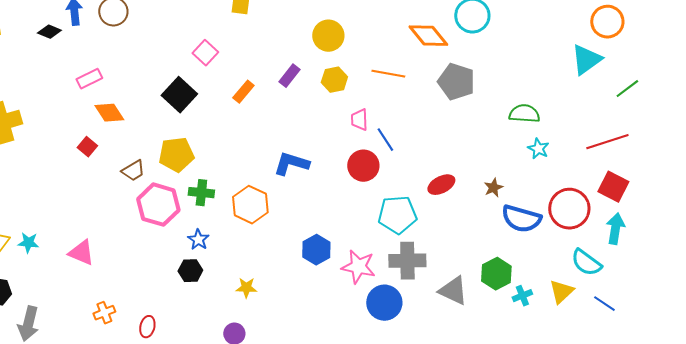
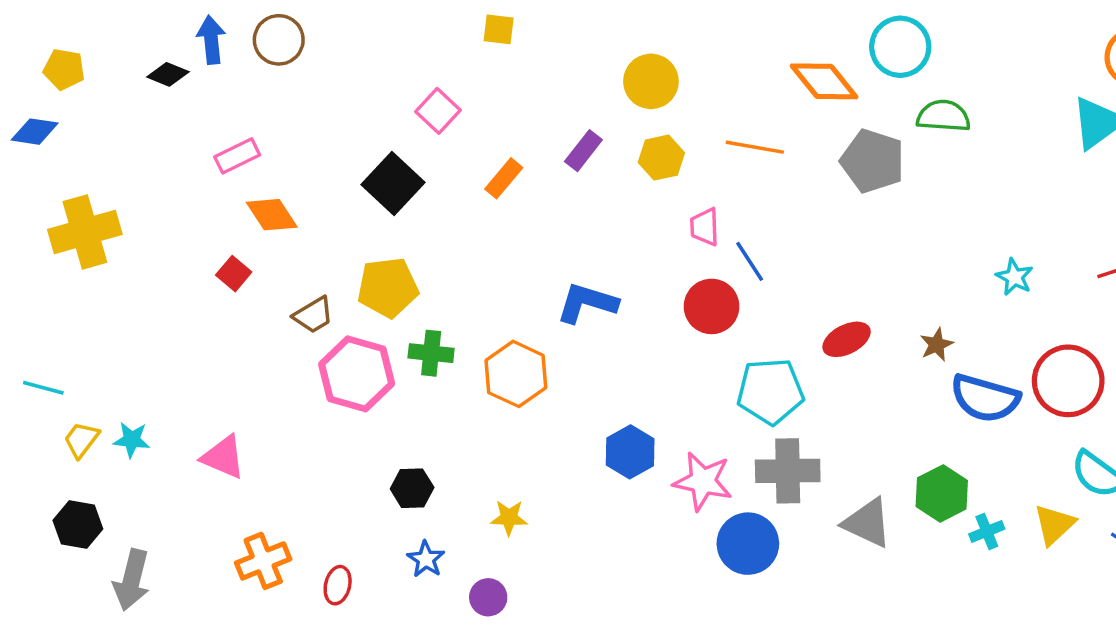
green semicircle: (524, 114) -> (944, 116), moved
blue star: (198, 240) -> (426, 559), moved
orange cross: (104, 313) -> (263, 561), size x1.4

